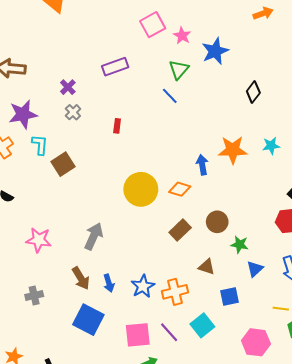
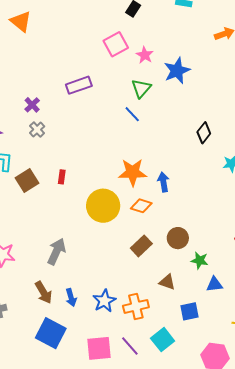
black diamond: (253, 92) -> (204, 133), moved
red rectangle: (117, 126) -> (62, 177), moved
orange star: (233, 150) -> (133, 172), moved
blue triangle: (255, 269) -> (214, 284), turned 36

